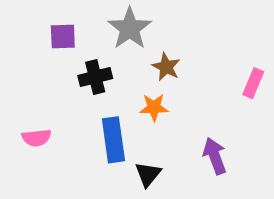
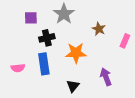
brown star: (166, 67) -> (99, 29), moved
orange star: (154, 107) -> (76, 53), size x1.5
blue rectangle: (113, 140) -> (44, 64), moved

